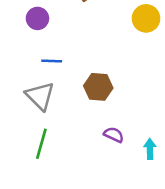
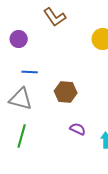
gray triangle: (40, 96) -> (21, 99), turned -30

